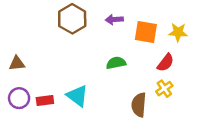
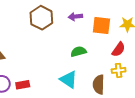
yellow cross: (164, 89) -> (119, 70), turned 32
cyan triangle: (77, 96) -> (69, 80), moved

